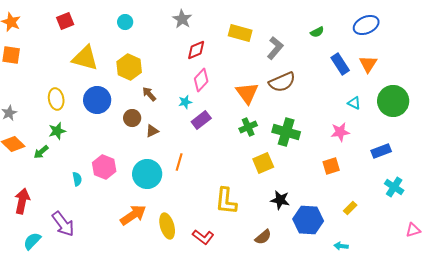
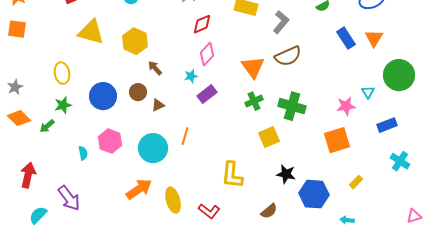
blue circle: (97, 100) -> (103, 96), moved
cyan triangle: (354, 103) -> (368, 92), moved, turned 32
orange square: (331, 166) -> (337, 140), size x1.5
pink triangle: (413, 230) -> (414, 216), moved

